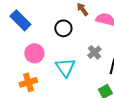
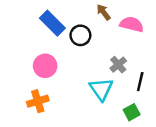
blue rectangle: (20, 20) -> (52, 23), moved
cyan triangle: (65, 67) -> (101, 89), moved

